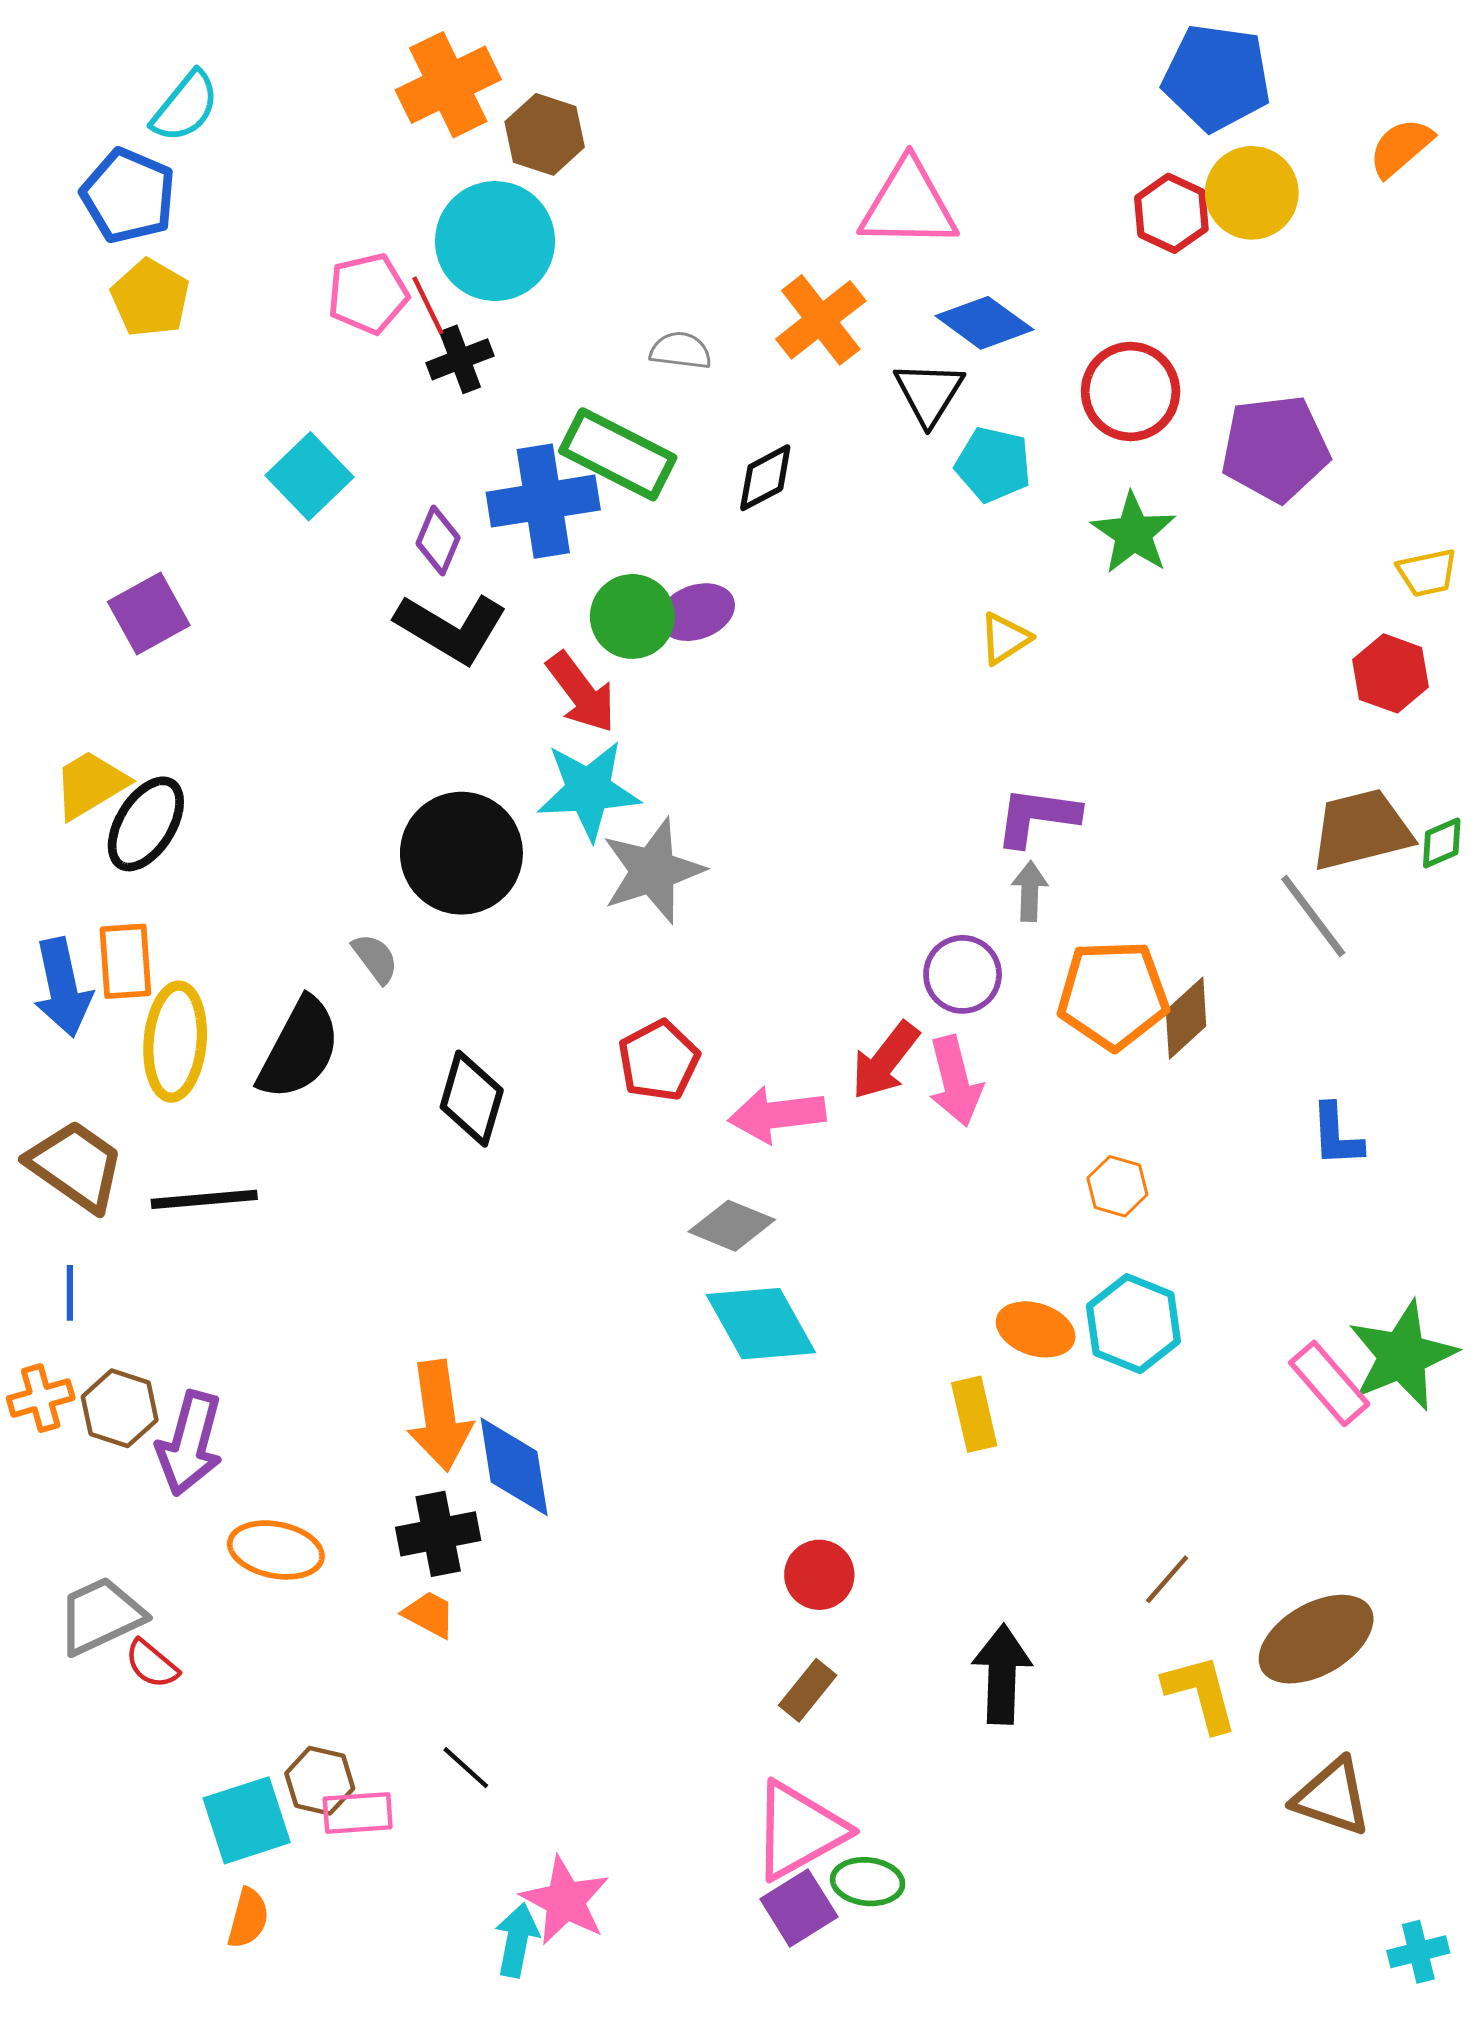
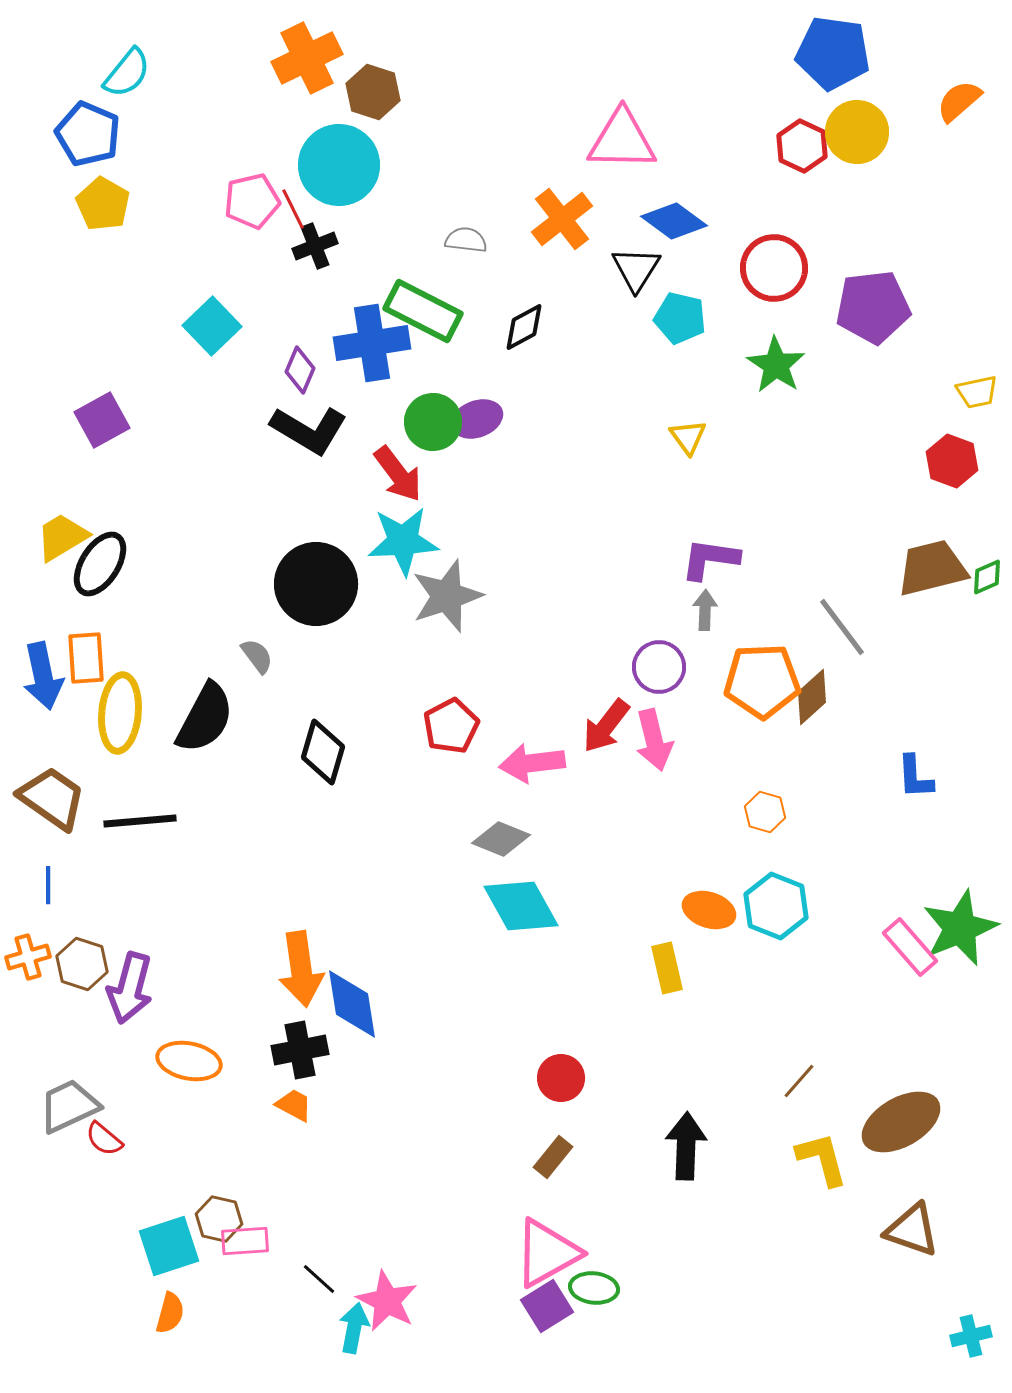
yellow triangle: (1005, 638) -> (688, 437), turned -33
gray line: (1313, 916) -> (842, 627), moved
black line: (466, 1768) -> (319, 1279), moved

